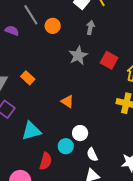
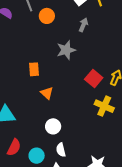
red square: (109, 60) -> (94, 78), moved
orange rectangle: (28, 78) -> (34, 69), moved, turned 32
cyan circle: (66, 146) -> (37, 156), moved

